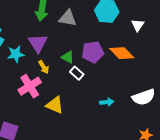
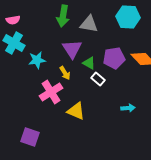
purple triangle: (38, 43) -> (72, 49), moved

